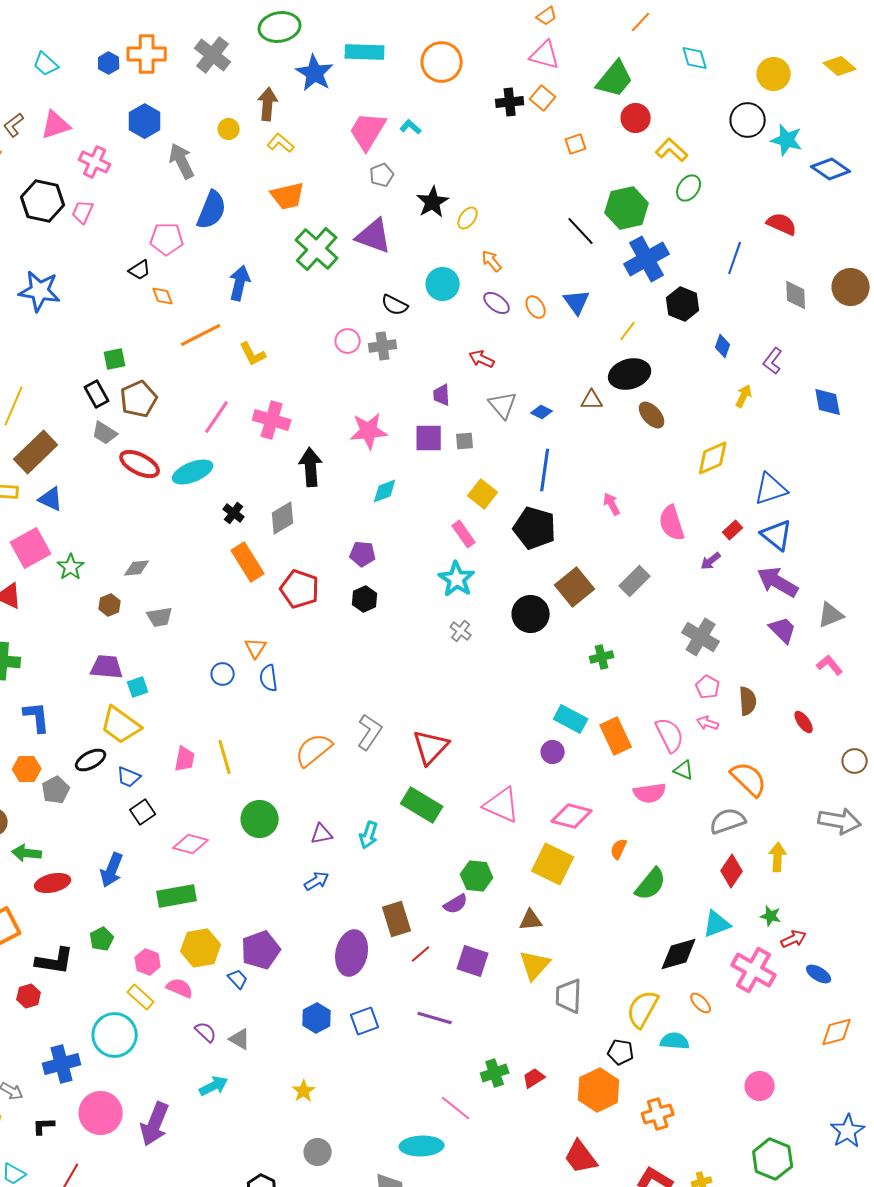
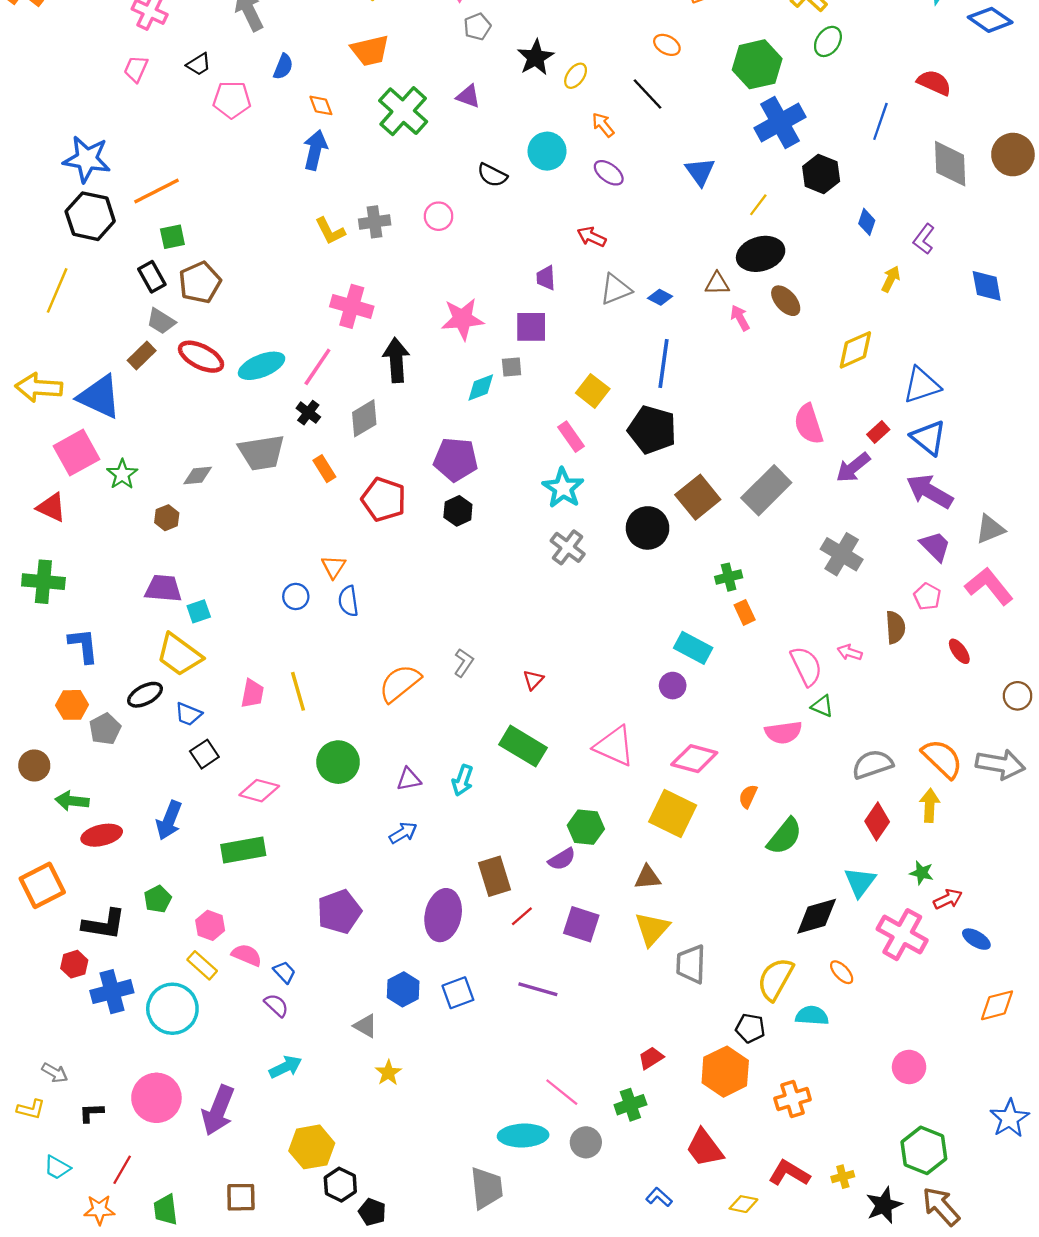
black hexagon: (43, 201) -> (90, 216), moved
blue semicircle: (212, 210) -> (283, 67), size x0.6
black line: (581, 231) -> (648, 94), moved
purple triangle: (374, 236) -> (468, 96), size x0.6
black trapezoid: (140, 270) -> (199, 64), moved
gray diamond: (796, 295) -> (950, 164), size x1.4
orange diamond: (163, 296) -> (321, 105), moved
orange ellipse: (536, 307) -> (667, 45), moved, turned -30
orange line: (201, 335) -> (156, 191), moved
gray cross: (383, 346) -> (375, 222), moved
gray triangle: (503, 405) -> (616, 289), turned 48
pink line: (217, 417) -> (317, 367), moved
gray square: (465, 441) -> (512, 367), moved
brown rectangle: (36, 452) -> (142, 356), moved, size x0.6
blue triangle: (51, 499) -> (99, 397), size x1.6
pink arrow: (612, 504) -> (740, 318), moved
purple pentagon: (363, 554) -> (456, 459), size x1.5
purple arrow: (711, 561) -> (853, 467), size x1.5
orange rectangle: (248, 562) -> (324, 469), size x0.6
gray rectangle: (635, 581) -> (766, 490), size x1.4
gray trapezoid: (160, 617) -> (262, 453), moved, size x1.6
gray cross: (461, 631) -> (568, 547), size x1.4
pink L-shape: (830, 665) -> (989, 586), size x1.6
pink pentagon: (708, 687) -> (927, 596), moved
gray L-shape: (370, 732) -> (464, 663), size x0.7
orange rectangle: (616, 736) -> (745, 612), moved, size x0.6
red triangle: (431, 747) -> (533, 680), size x0.5
orange semicircle: (749, 779) -> (942, 759), moved
cyan triangle: (717, 924) -> (860, 882), turned -32
yellow hexagon: (201, 948) -> (312, 1147), moved
blue trapezoid: (238, 979) -> (284, 972), moved
gray triangle: (240, 1039) -> (365, 1026), moved
blue cross: (62, 1064) -> (112, 992), moved
green cross: (495, 1073) -> (630, 1105), moved
gray circle: (318, 1152) -> (586, 1142), moved

